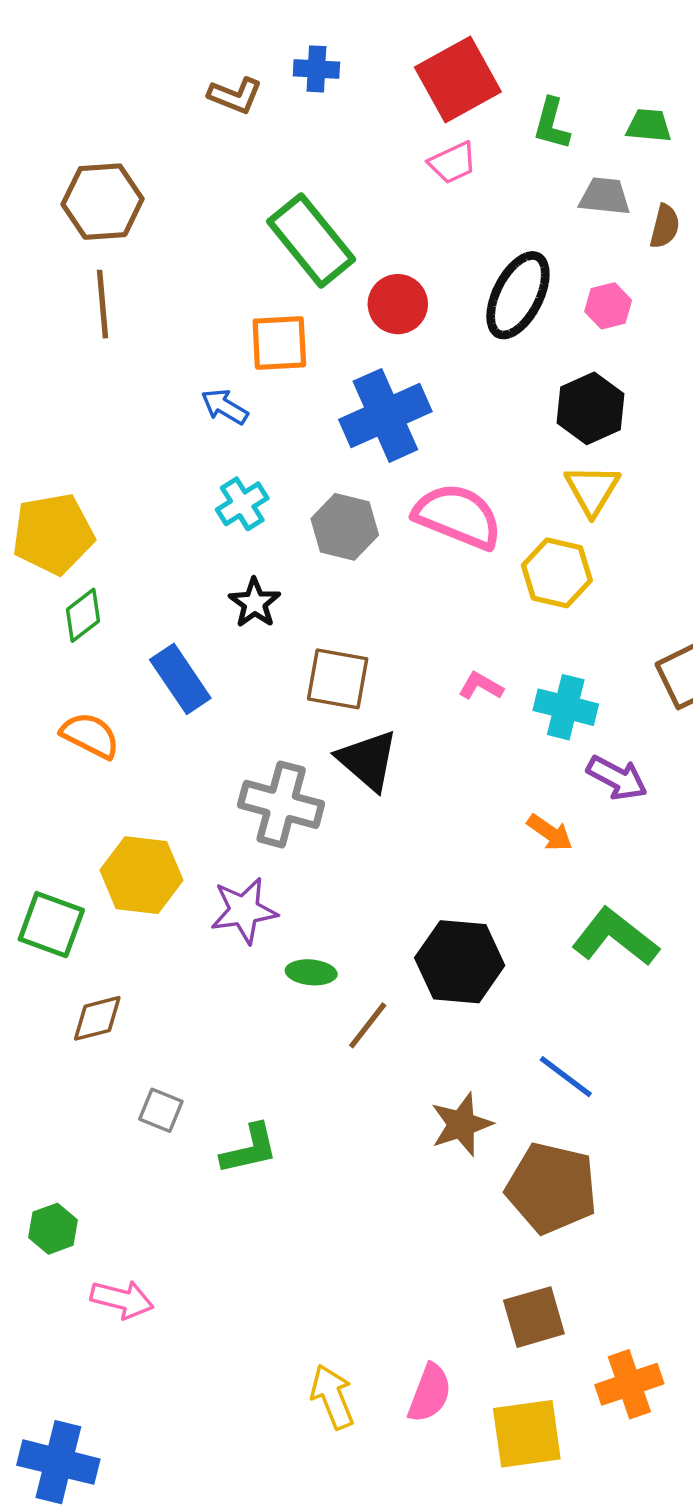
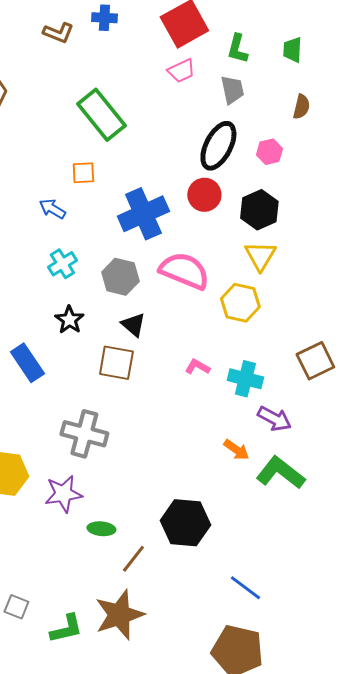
green trapezoid: (649, 126) -> (292, 50), turned -92
gray trapezoid: (605, 196) -> (232, 90), moved, turned 72
red circle: (398, 304) -> (204, 195), moved
orange square: (279, 343) -> (83, 173), size x0.7
black triangle: (368, 760) -> (133, 325), moved, size x0.7
green L-shape: (615, 937) -> (280, 473), moved
brown star: (461, 1124) -> (119, 615), moved, size x1.4

